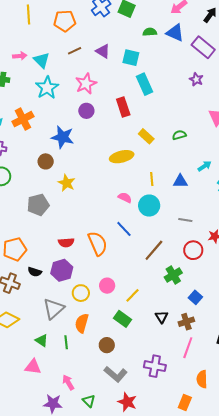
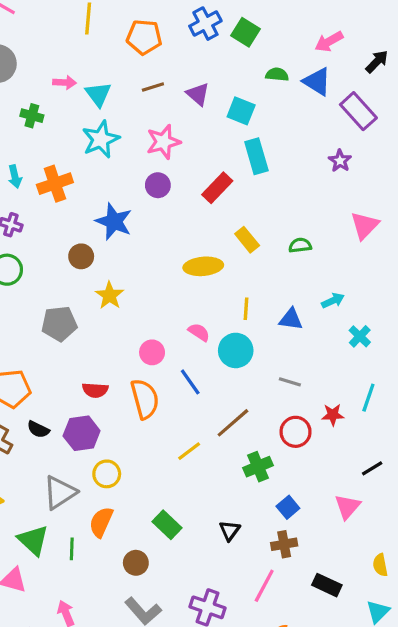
red rectangle: (123, 107) -> (217, 188), turned 54
pink circle: (107, 286) -> (152, 352), moved
yellow line: (133, 295) -> (189, 451), moved
brown cross: (186, 322) -> (284, 544), moved
green triangle: (42, 340) -> (33, 540), size x1.5

